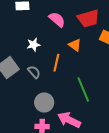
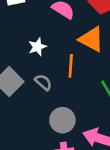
orange triangle: (75, 45) -> (91, 39), size x1.5

